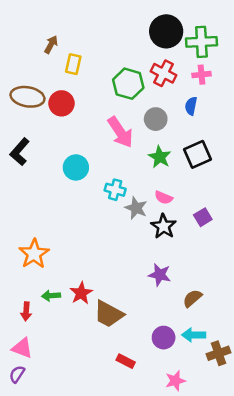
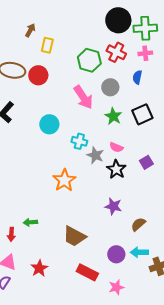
orange star: (34, 254) -> (64, 180), moved
red star: (81, 293) -> (39, 268), moved
red rectangle: (126, 361) -> (87, 272), size x1.5
pink star: (175, 381) -> (116, 287), moved

